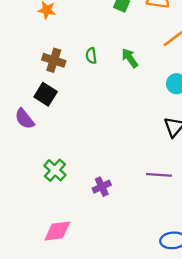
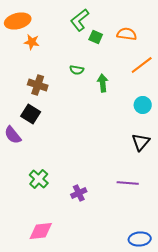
green semicircle: (91, 56) -> (77, 70), moved, turned -72
green arrow: (130, 58) -> (103, 83), turned 30

